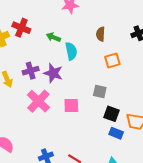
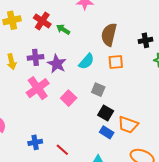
red cross: (21, 28) -> (42, 21), moved
brown semicircle: (101, 34) -> (109, 35), size x1.6
cyan semicircle: (71, 51) -> (86, 61), moved, turned 42
pink square: (71, 106) -> (69, 98), turned 35

